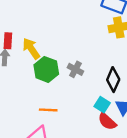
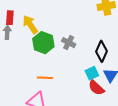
cyan square: (102, 105) -> (92, 73), turned 32

